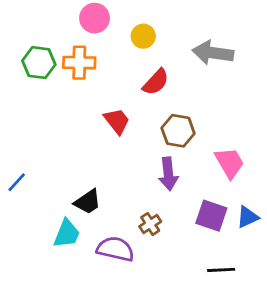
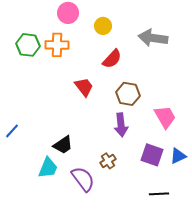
purple semicircle: (115, 249) -> (83, 179), turned 40

